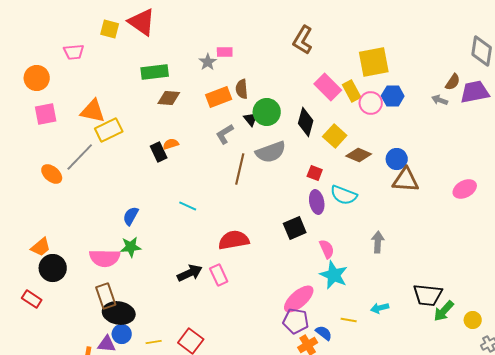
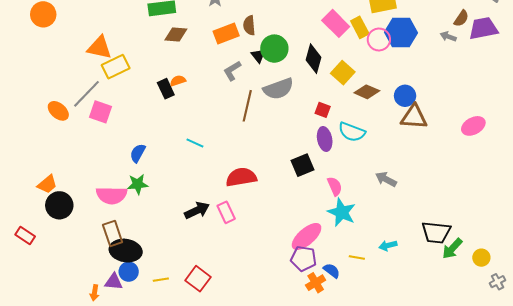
blue hexagon: (393, 96) -> (401, 32), size x1.4
pink square: (46, 114) -> (101, 112), moved, turned 30
gray arrow: (378, 242) -> (386, 179), turned -65
red rectangle: (32, 299) -> (25, 235), moved

